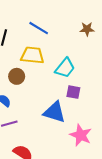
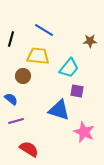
brown star: (87, 29) -> (90, 41), moved

